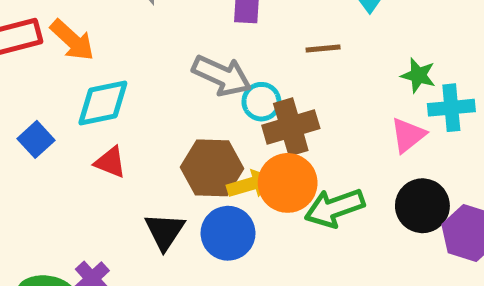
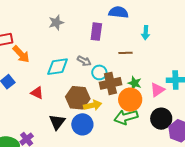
orange arrow: (72, 40) -> (21, 54), moved
green star: (418, 75) -> (135, 83), moved
gray arrow: (222, 76) -> (84, 61), size x0.6
cyan diamond: (103, 103) -> (58, 67), moved
orange circle: (288, 183) -> (130, 100), moved

